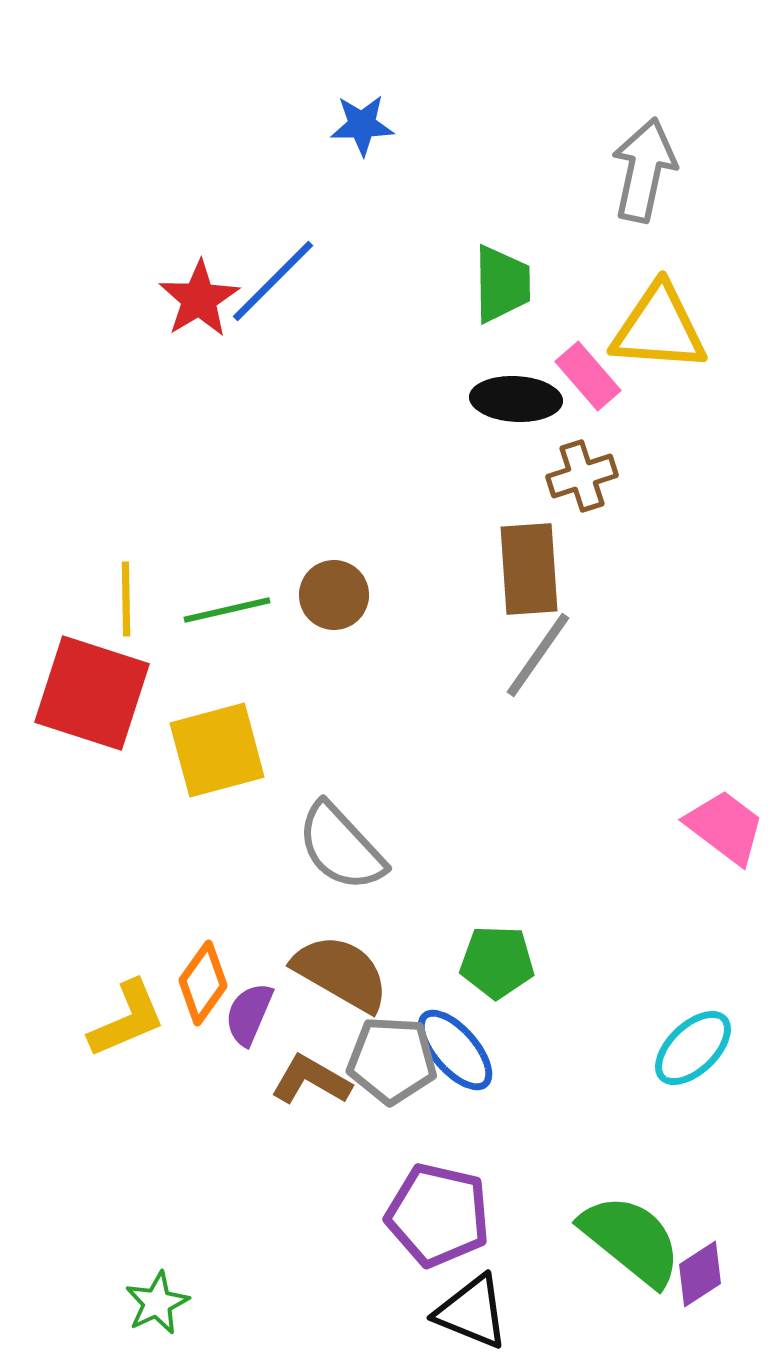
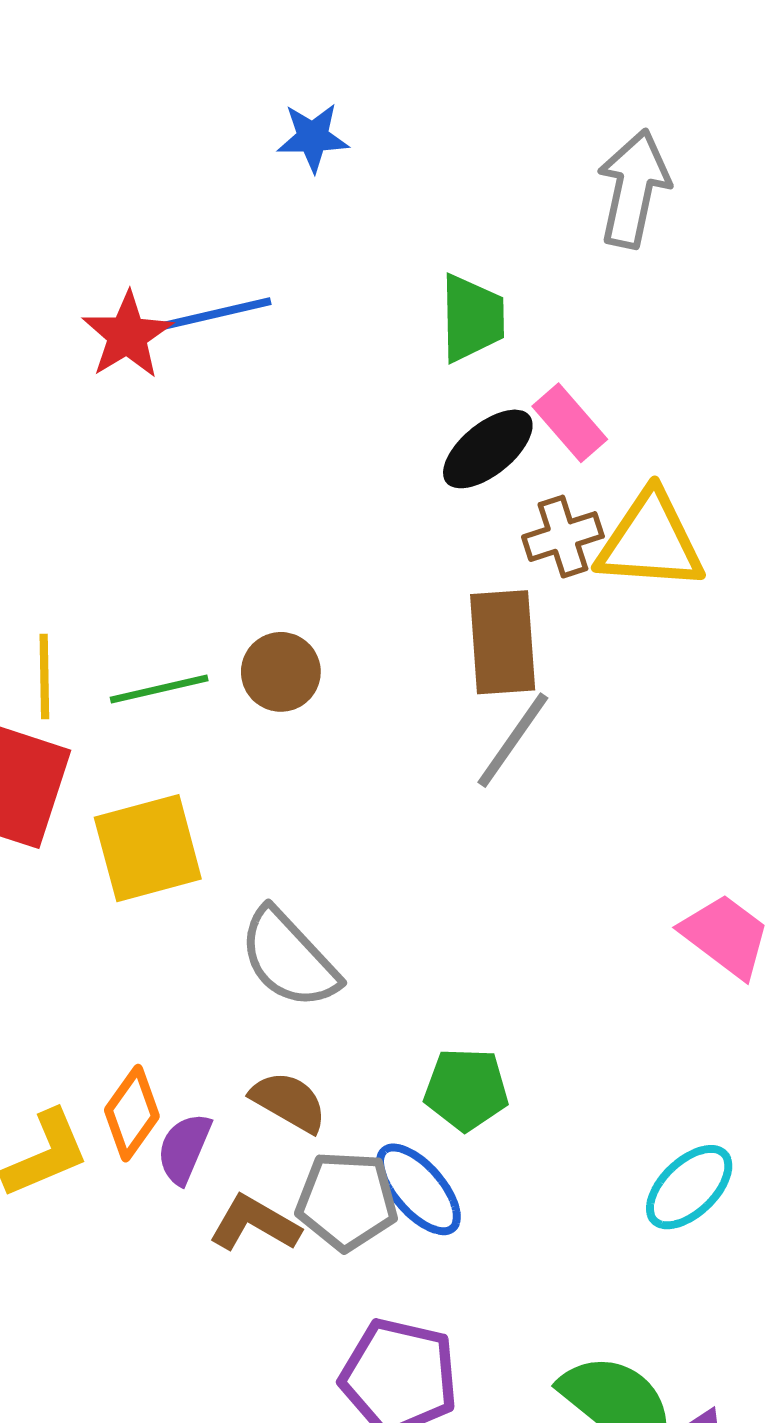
blue line: (273, 281) -> (211, 315), turned 32
yellow triangle: (659, 328) -> (650, 541), moved
black ellipse: (516, 399) -> (488, 449), turned -42
brown semicircle: (341, 973) -> (289, 1102), size x0.7

